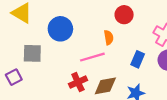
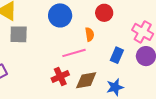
blue circle: (60, 29) -> (60, 15), moved
gray square: (32, 53) -> (19, 34), moved

